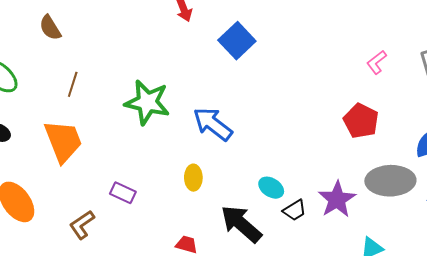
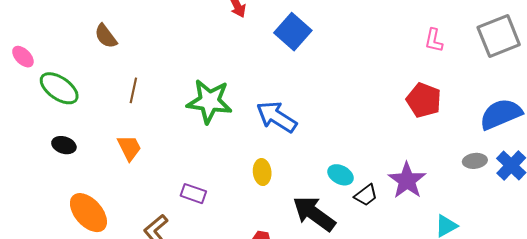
pink L-shape: (377, 62) -> (434, 40), turned -35
orange trapezoid: (63, 141) -> (129, 148), size x0.6
gray ellipse: (390, 181) -> (475, 161), moved, size x0.5

